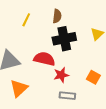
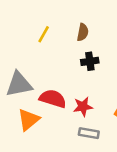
black cross: (64, 39) -> (90, 61), size x0.6
red semicircle: (44, 59) -> (53, 99), moved

